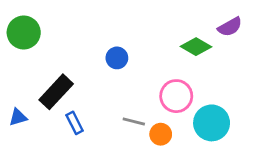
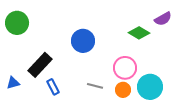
blue circle: (117, 58) -> (83, 41), size x1.5
orange circle: (161, 134) -> (123, 90), moved

